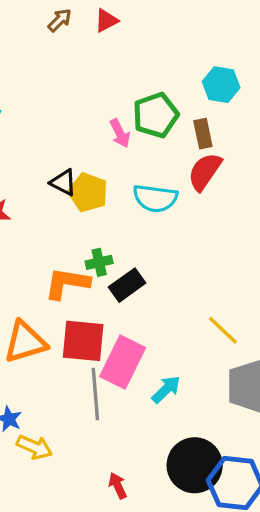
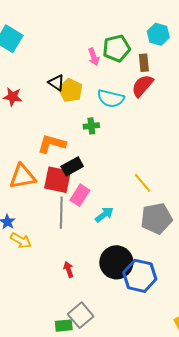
green cross: (99, 262) -> (91, 126), moved
black rectangle: (127, 285) -> (72, 166), moved
pink rectangle: (123, 362) -> (80, 195), size x0.7

